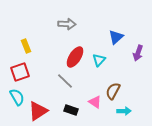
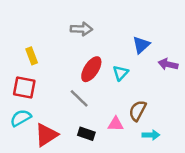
purple arrow: (138, 53) -> (168, 64), turned 84
red square: (20, 72) -> (24, 87), turned 30
cyan semicircle: (17, 97) -> (21, 118), turned -90
pink triangle: (95, 102) -> (116, 124), turned -32

